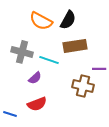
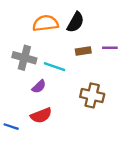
orange semicircle: (41, 21) -> (46, 23), turned 145
brown rectangle: (75, 46) -> (83, 51), size x0.6
purple line: (99, 69) -> (110, 48), moved

